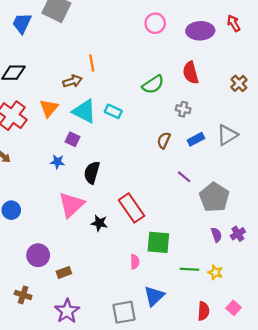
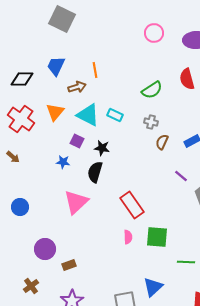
blue trapezoid: (22, 23) -> (56, 66), moved
gray cross: (183, 109) -> (151, 122), moved
black star: (99, 223) -> (102, 148), moved
pink semicircle: (135, 262) -> (128, 237), moved
brown cross: (23, 295) -> (31, 286), turned 35

